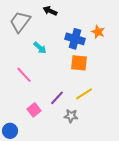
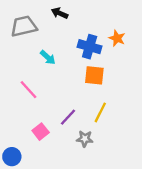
gray trapezoid: (20, 22) -> (24, 26), turned 40
yellow line: (84, 94) -> (100, 112), turned -30

